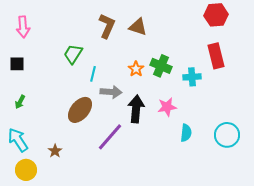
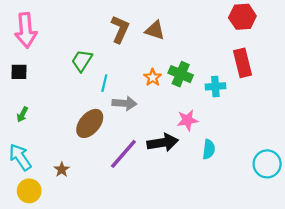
pink arrow: (23, 27) -> (26, 30), size x1.4
black arrow: (136, 109) -> (163, 143), moved, turned 76
cyan circle: (227, 135) -> (267, 164), moved

